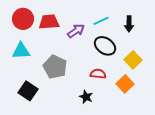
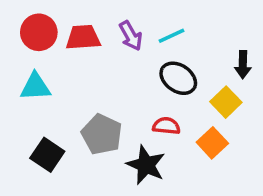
black arrow: (129, 24) -> (243, 65), moved
purple arrow: (76, 31) -> (131, 36), moved, turned 96
gray pentagon: (55, 67) -> (102, 134), moved
black star: (86, 97) -> (146, 165), size x1.6

